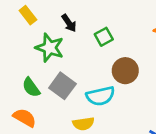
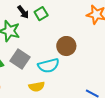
green square: (104, 37) -> (41, 14), moved

